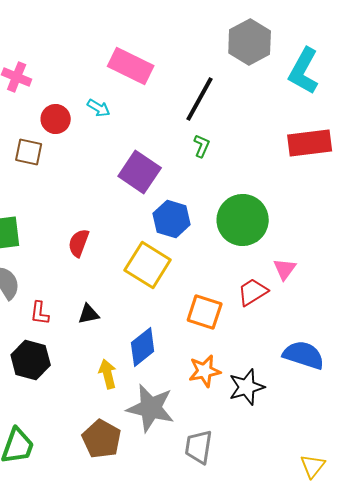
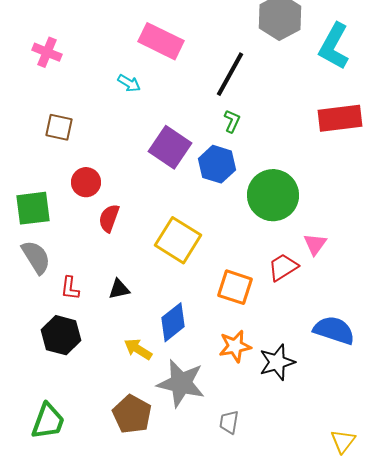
red circle: (56, 119) -> (86, 182), moved
blue hexagon: (172, 219) -> (217, 164), moved
yellow arrow: (108, 374) -> (138, 349), turned -44
gray trapezoid: (199, 447) -> (229, 422), size x0.7

